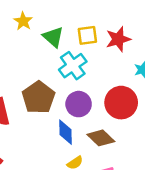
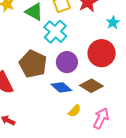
blue diamond: (65, 132) -> (61, 87), turned -35

